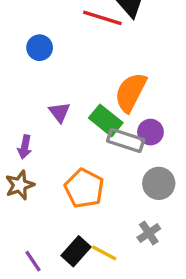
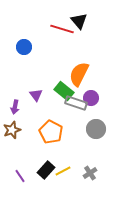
purple triangle: (59, 112) -> (36, 95), moved
gray cross: (149, 233) -> (90, 173), moved
yellow line: (104, 253) -> (63, 171), turned -56

